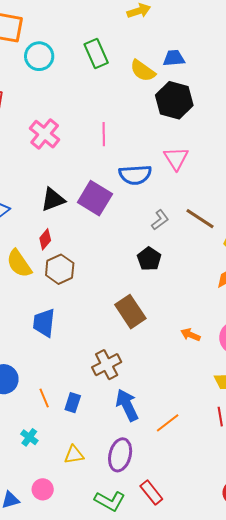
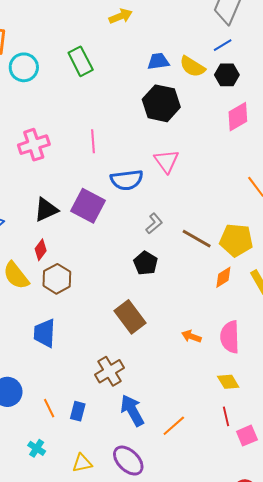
yellow semicircle: (143, 71) -> (192, 67), moved
pink cross: (45, 134) -> (34, 145), turned 36
brown line: (200, 219) -> (197, 239), moved
purple ellipse: (120, 455) -> (128, 461), turned -56

